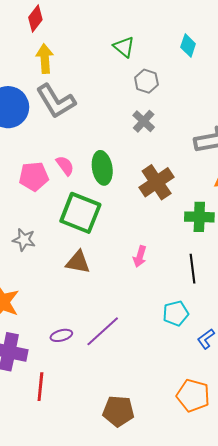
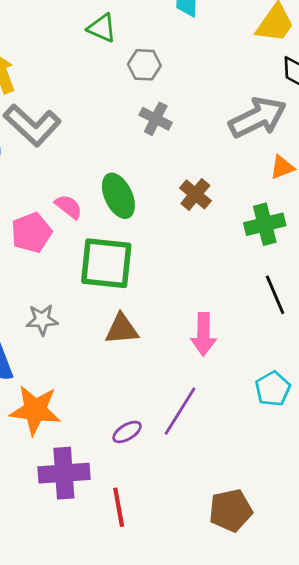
brown cross: (157, 182) -> (195, 194), size x0.7
pink arrow: (140, 256) -> (203, 334), moved, size x1.4
cyan pentagon: (176, 313) -> (273, 389), moved

